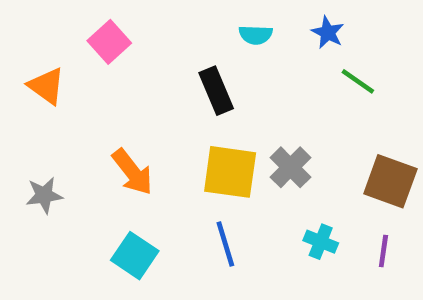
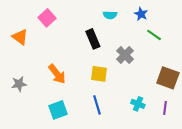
gray cross: (290, 167) -> (125, 55), moved
yellow square: (230, 172) -> (99, 74), size x0.7
cyan square: (135, 256) -> (58, 110), turned 36

